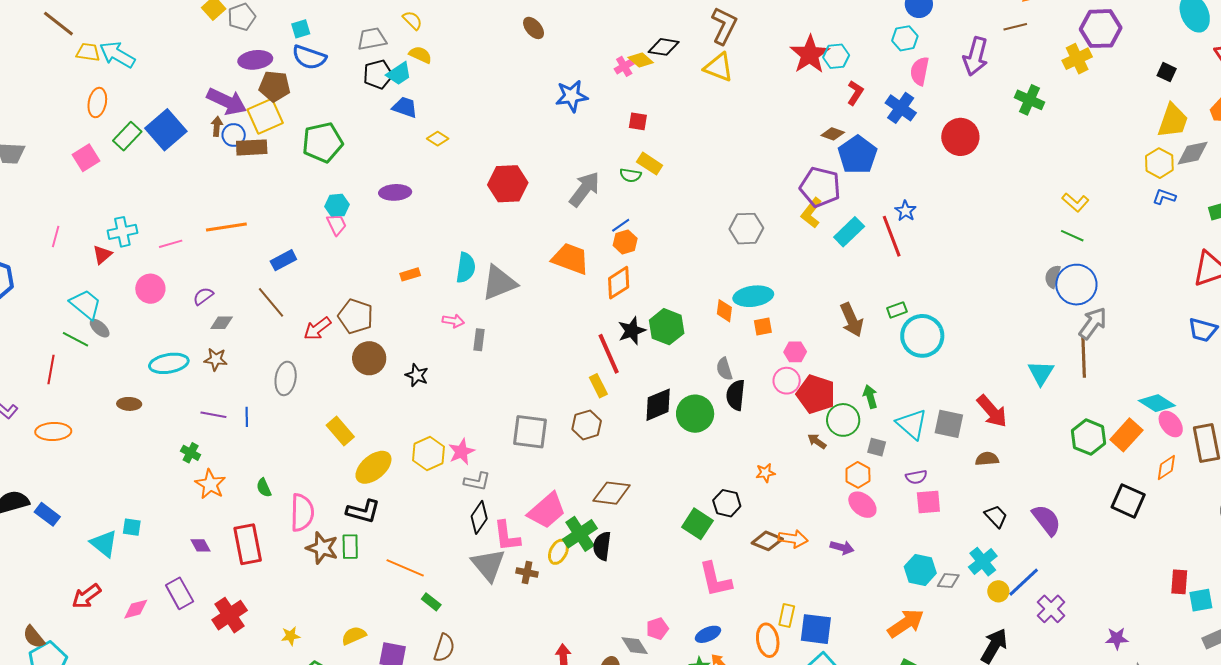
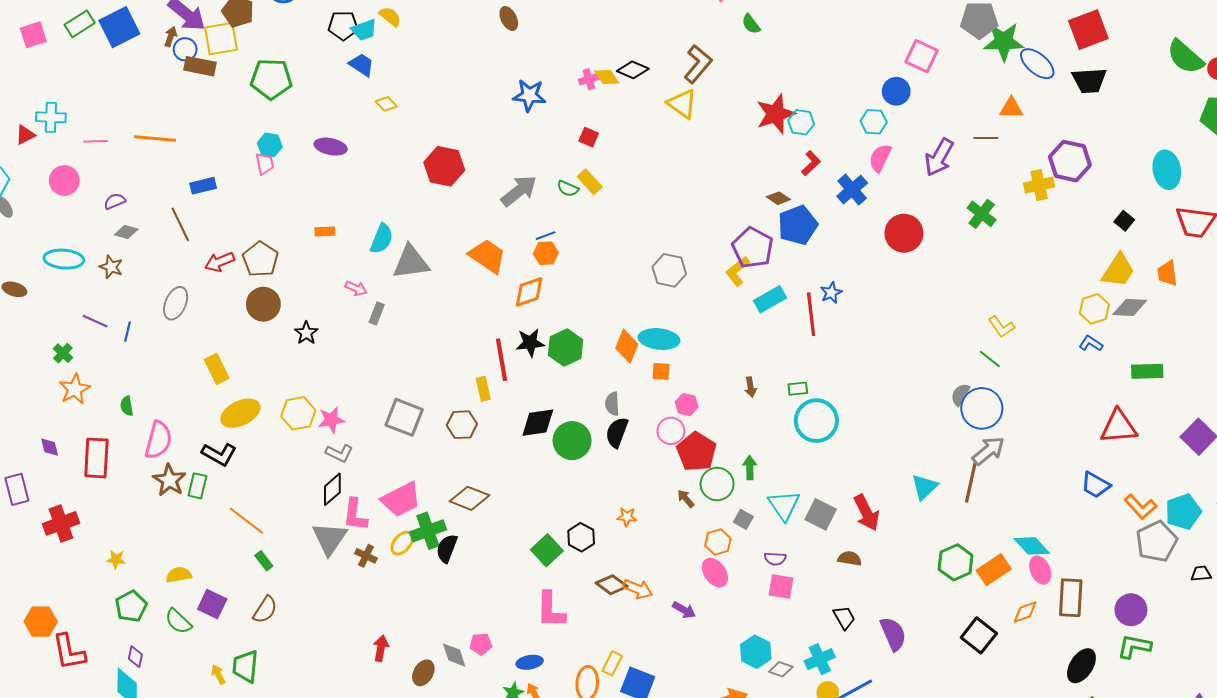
orange diamond: (724, 311) -> (627, 346), size x1.4
brown arrow: (852, 320) -> (750, 387), size x0.6

